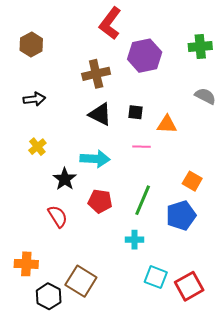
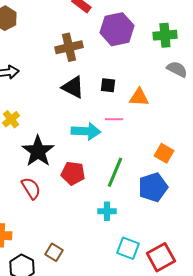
green cross: (200, 47) -> (165, 35), moved
cyan arrow: (95, 159) -> (86, 131), moved
black star: (65, 179) -> (38, 151), size x1.4
brown square: (81, 281) -> (54, 252), size x0.6

